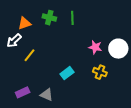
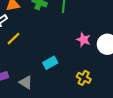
yellow cross: (100, 72) -> (84, 78), moved

